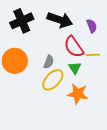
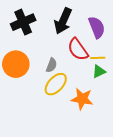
black arrow: (60, 20) -> (63, 21), turned 95
purple semicircle: (92, 26) -> (97, 27), size x1.5
green triangle: (75, 68) -> (99, 72), moved, turned 40

